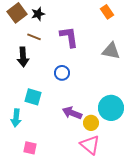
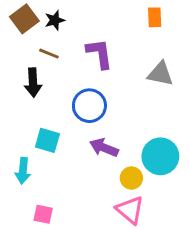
orange rectangle: (107, 12) -> (155, 17), turned 32
blue circle: (62, 73) -> (89, 106), size x1.5
purple arrow: (72, 113) -> (104, 148), moved

